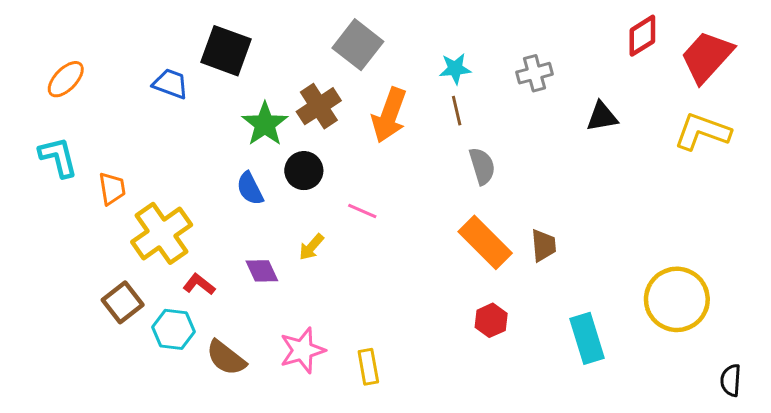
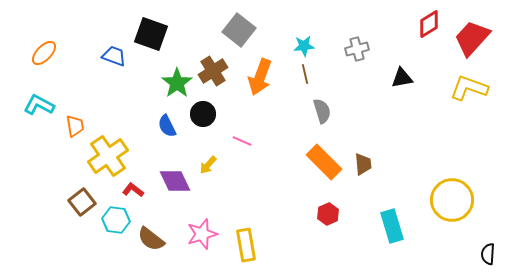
cyan L-shape: (58, 157) -> (39, 105), turned -48
purple diamond: (262, 271) -> (175, 181), size x1.4
yellow rectangle: (368, 367) -> (246, 245), size x1.4

